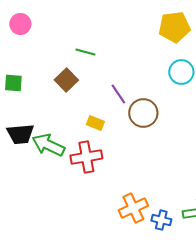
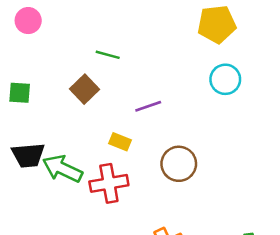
purple line: (118, 94) -> (148, 106), turned -75
brown circle: (143, 113) -> (179, 164), moved

